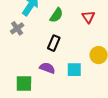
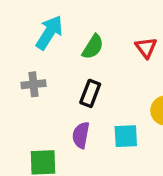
gray cross: (17, 28) -> (34, 84), moved, turned 32
purple semicircle: (47, 68) -> (81, 135), turned -98

